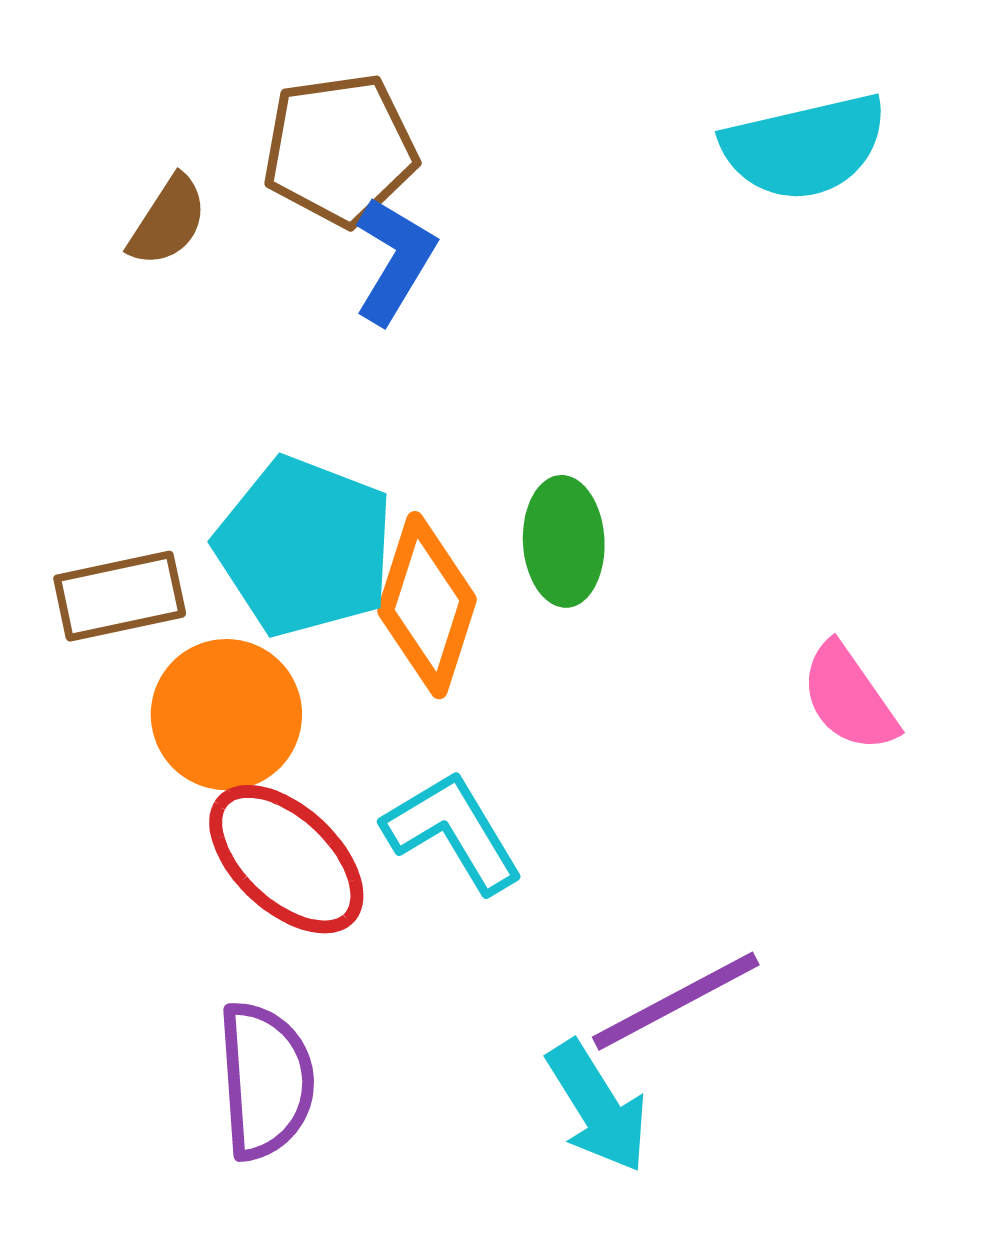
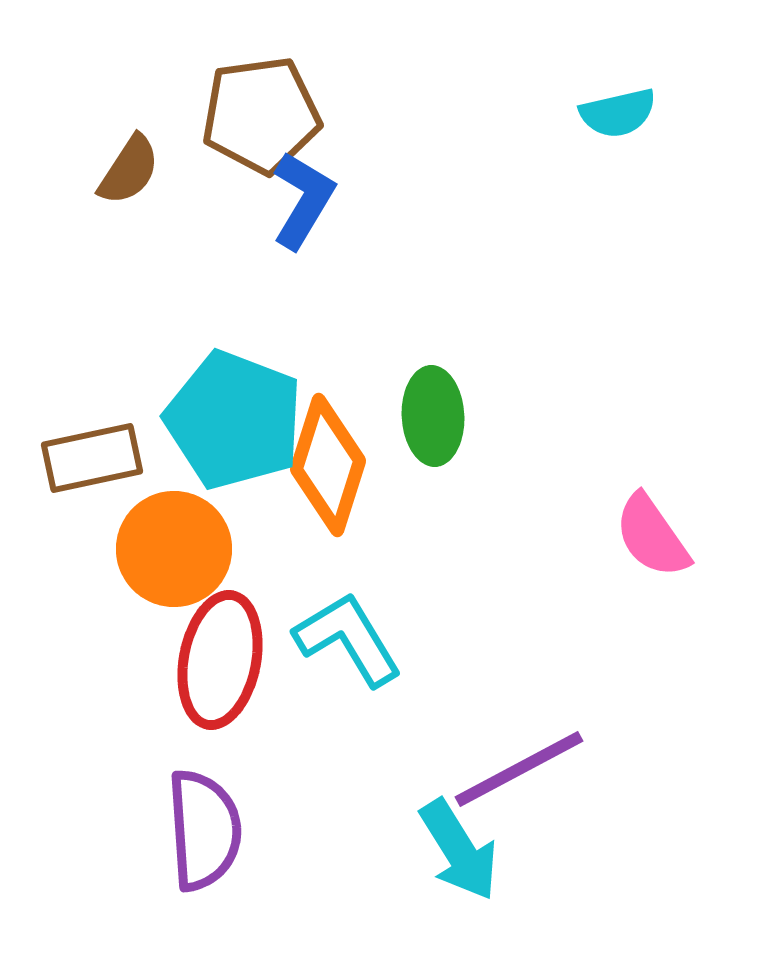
cyan semicircle: (805, 147) -> (618, 113), size x0.6
red ellipse: (286, 859) -> (220, 660), turned 58

